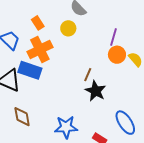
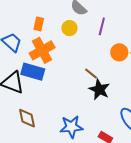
orange rectangle: (38, 23) -> (39, 24), turned 48
purple line: (114, 37) -> (102, 26), moved
brown line: (88, 75) -> (91, 74), turned -72

